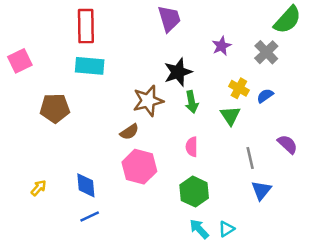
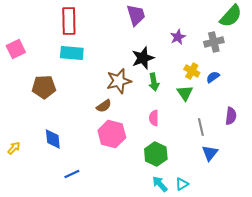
gray cross: (266, 52) -> (214, 42), turned 30
purple semicircle: (287, 144) -> (231, 116), turned 54
blue diamond: (86, 185) -> (53, 139), moved
yellow arrow: (39, 188) -> (14, 148), moved

